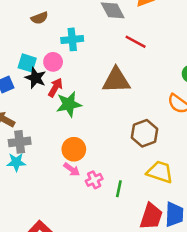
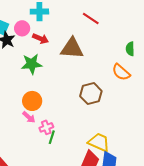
red arrow: (55, 88) -> (41, 39), moved, turned 77
yellow trapezoid: (160, 172) -> (99, 142), moved
green line: (119, 189) -> (52, 137), moved

